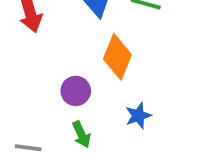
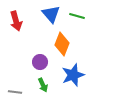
blue star: (138, 116) -> (73, 75), size x1.6

